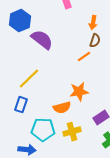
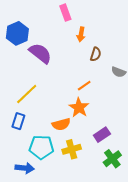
orange arrow: (93, 23) -> (81, 34), moved
orange line: (84, 57) -> (84, 86), moved
orange star: (79, 92) -> (79, 108), turned -30

